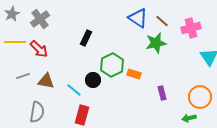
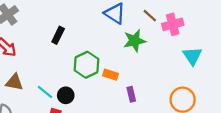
brown line: (162, 21) -> (150, 16), moved
black circle: (93, 80) -> (66, 95), moved
purple rectangle: (162, 93) -> (131, 94), moved

